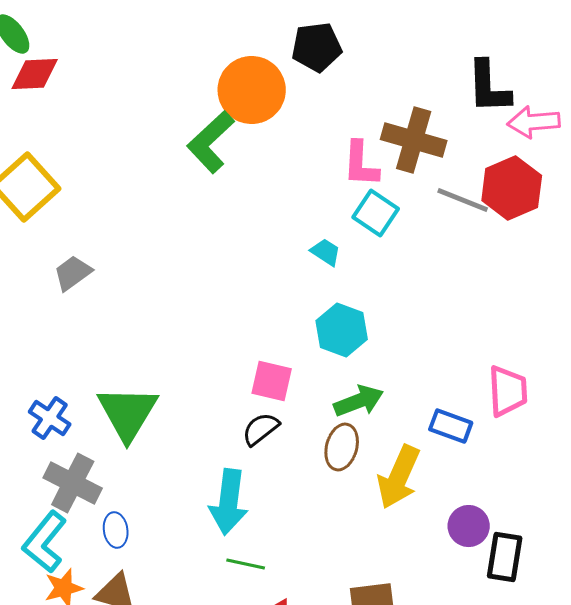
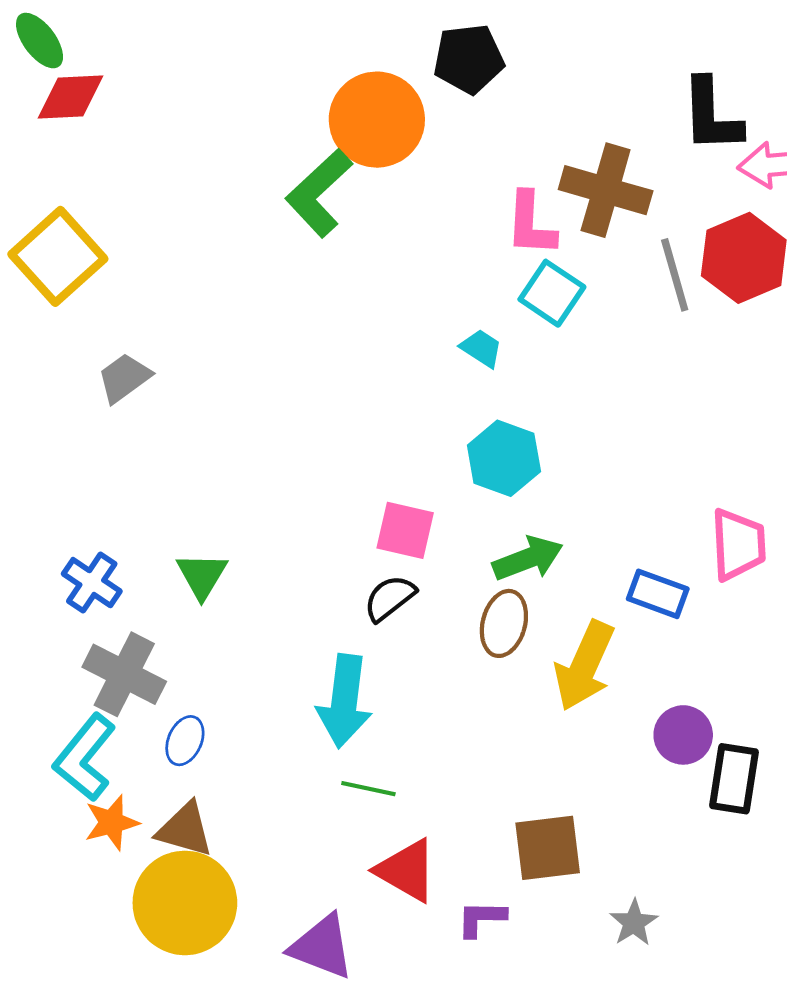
gray line: (463, 200) -> (675, 275), turned 52
green triangle: (128, 413) -> (202, 575), size x0.6
blue ellipse: (116, 530) -> (185, 741), turned 32

